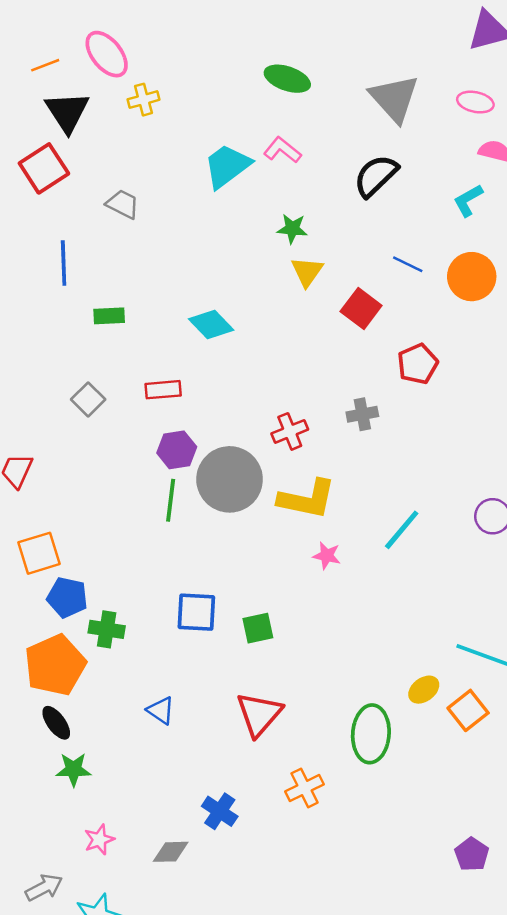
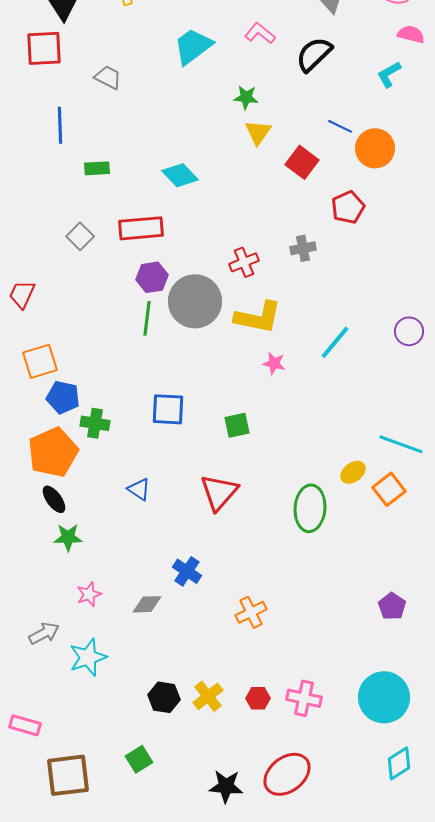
pink L-shape: (282, 150) -> (260, 33), moved
red square: (44, 168) -> (44, 48), turned 30
orange circle: (472, 277) -> (375, 148), moved
red rectangle: (163, 390) -> (141, 228), size x1.5
green square: (258, 628) -> (237, 425), moved
orange cross: (305, 788) -> (251, 612), moved

